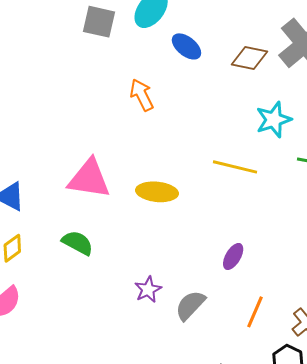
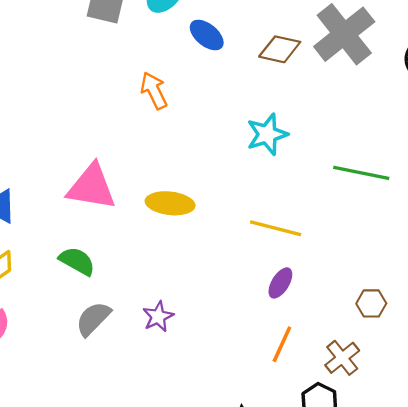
cyan star: (274, 120) -> (267, 134), moved
yellow line: (235, 167) -> (276, 228), moved
purple ellipse: (233, 256) -> (280, 283), moved
gray semicircle: (190, 305) -> (93, 319), moved

